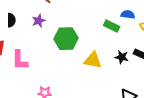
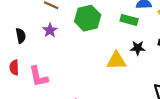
green hexagon: (66, 39) -> (88, 18), moved
black star: (122, 57) -> (138, 48), moved

